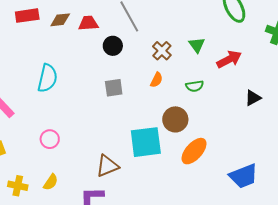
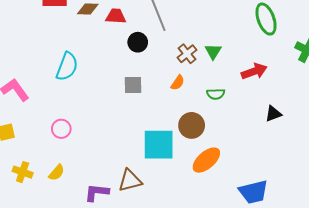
green triangle: (197, 45) -> (213, 51), moved
brown triangle: (107, 166) -> (130, 181), moved

